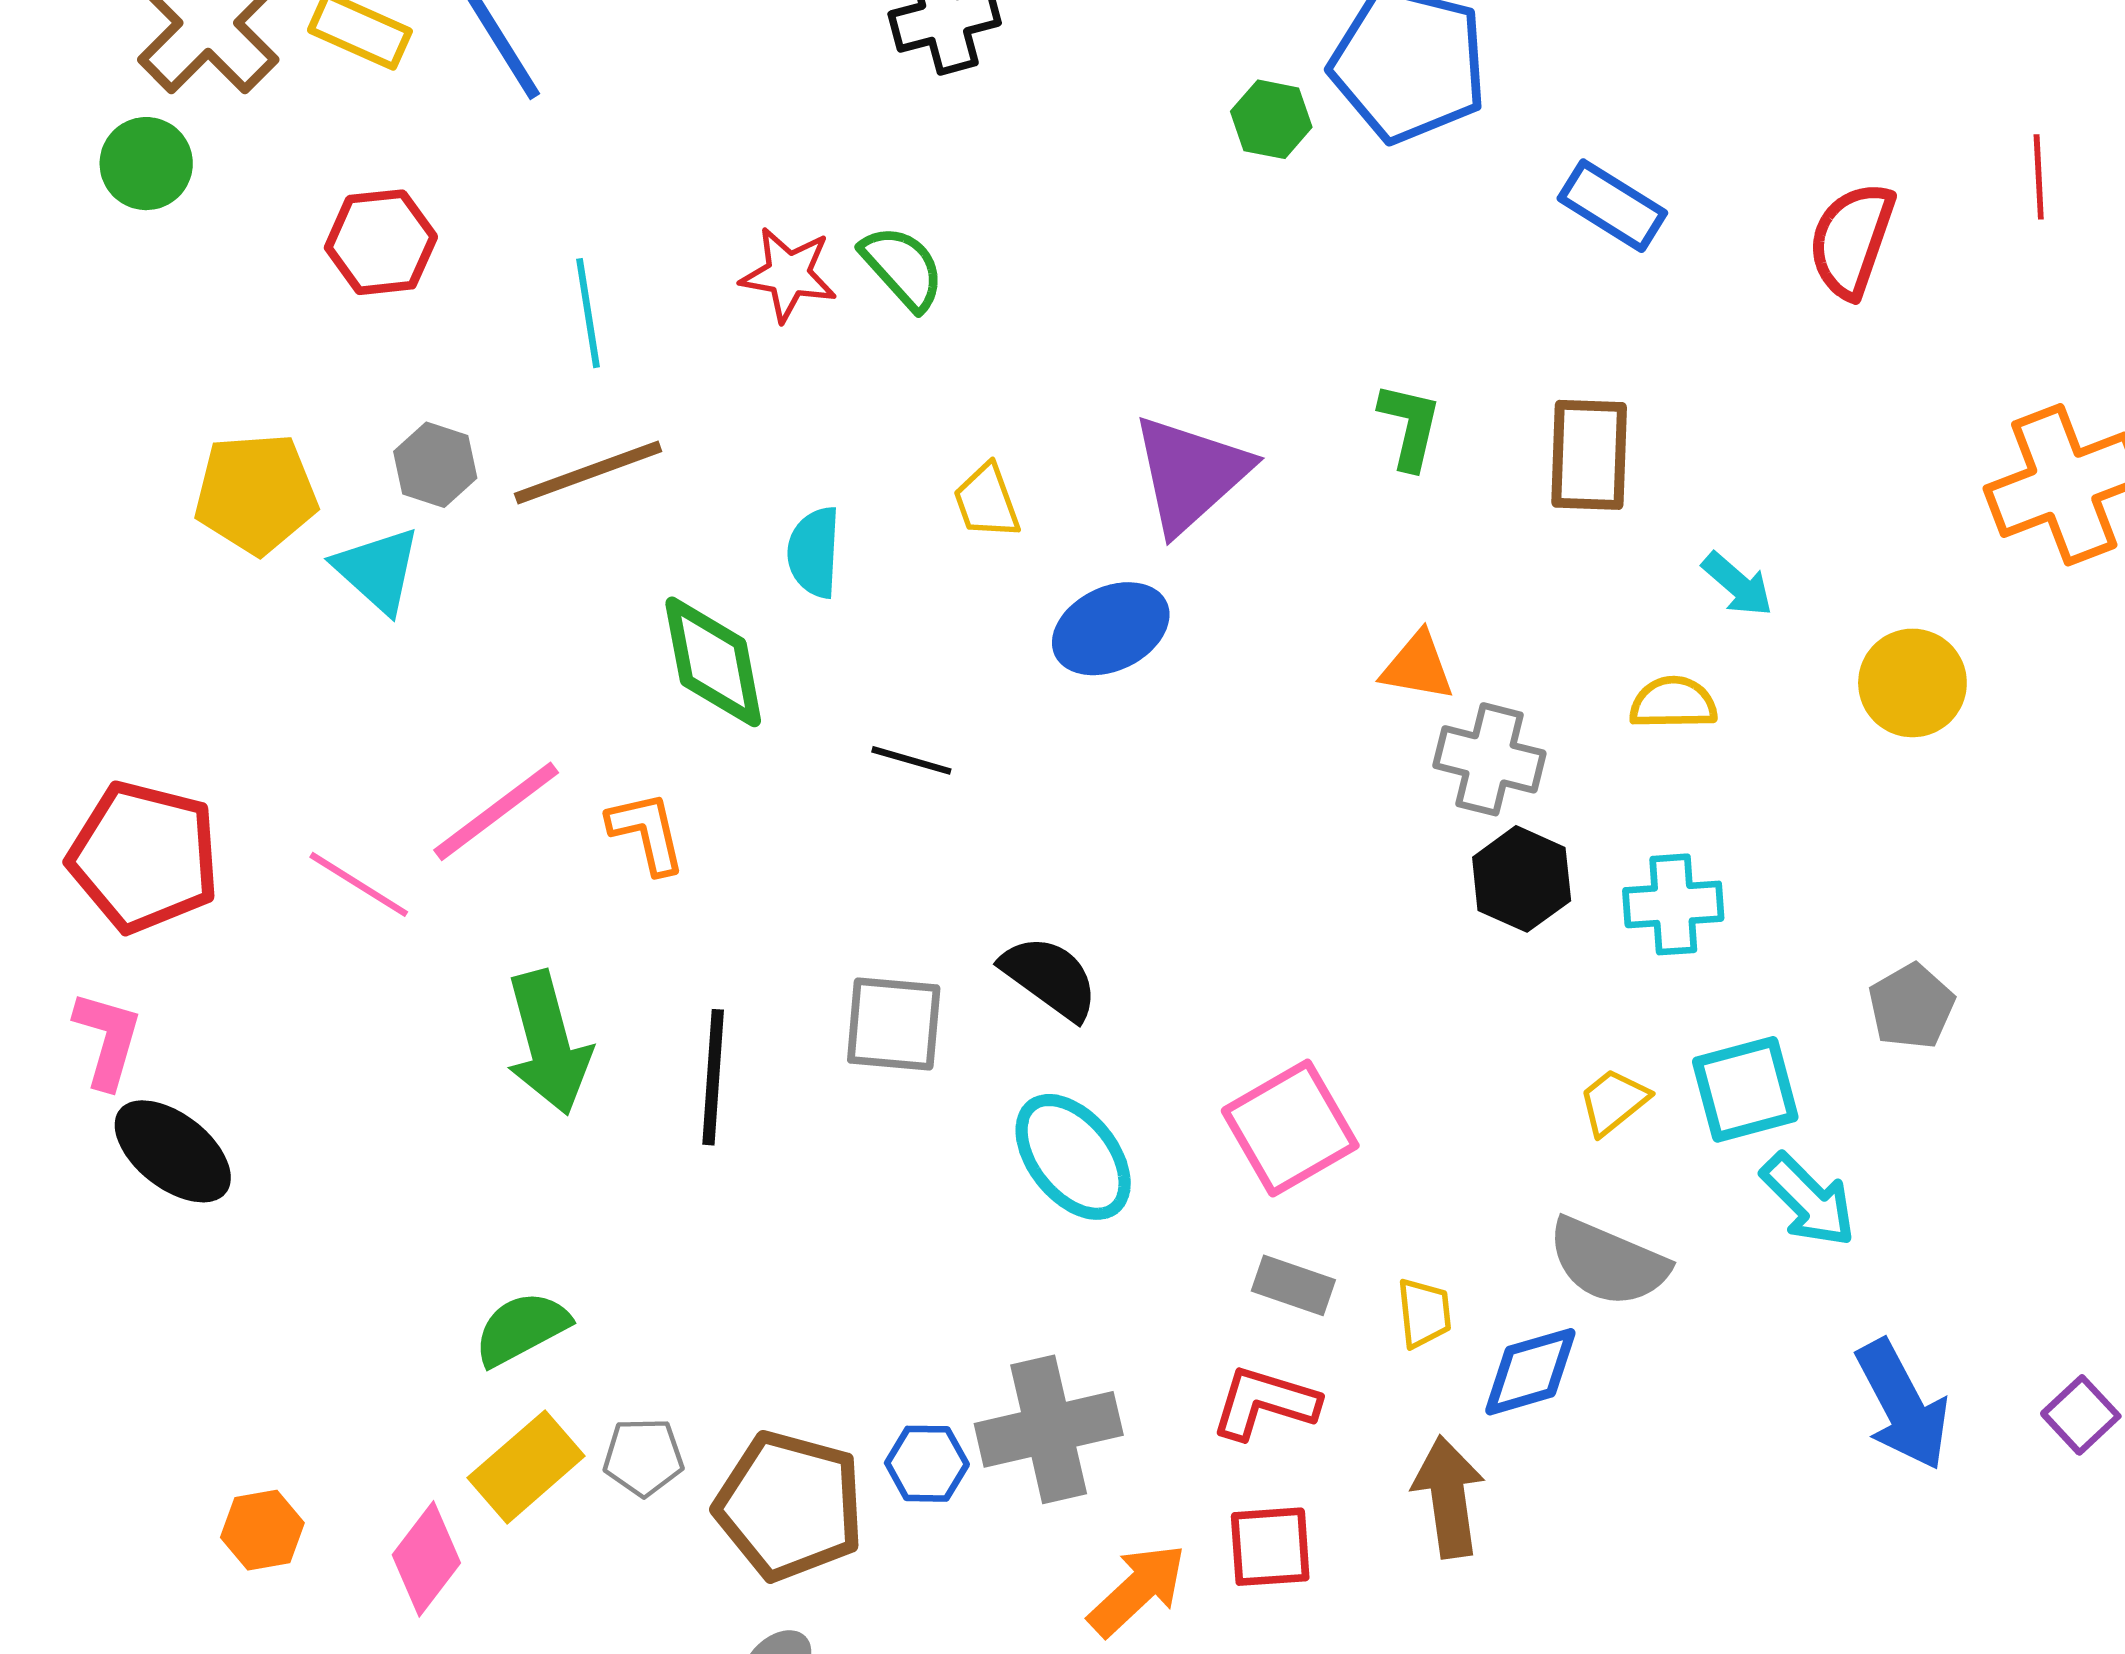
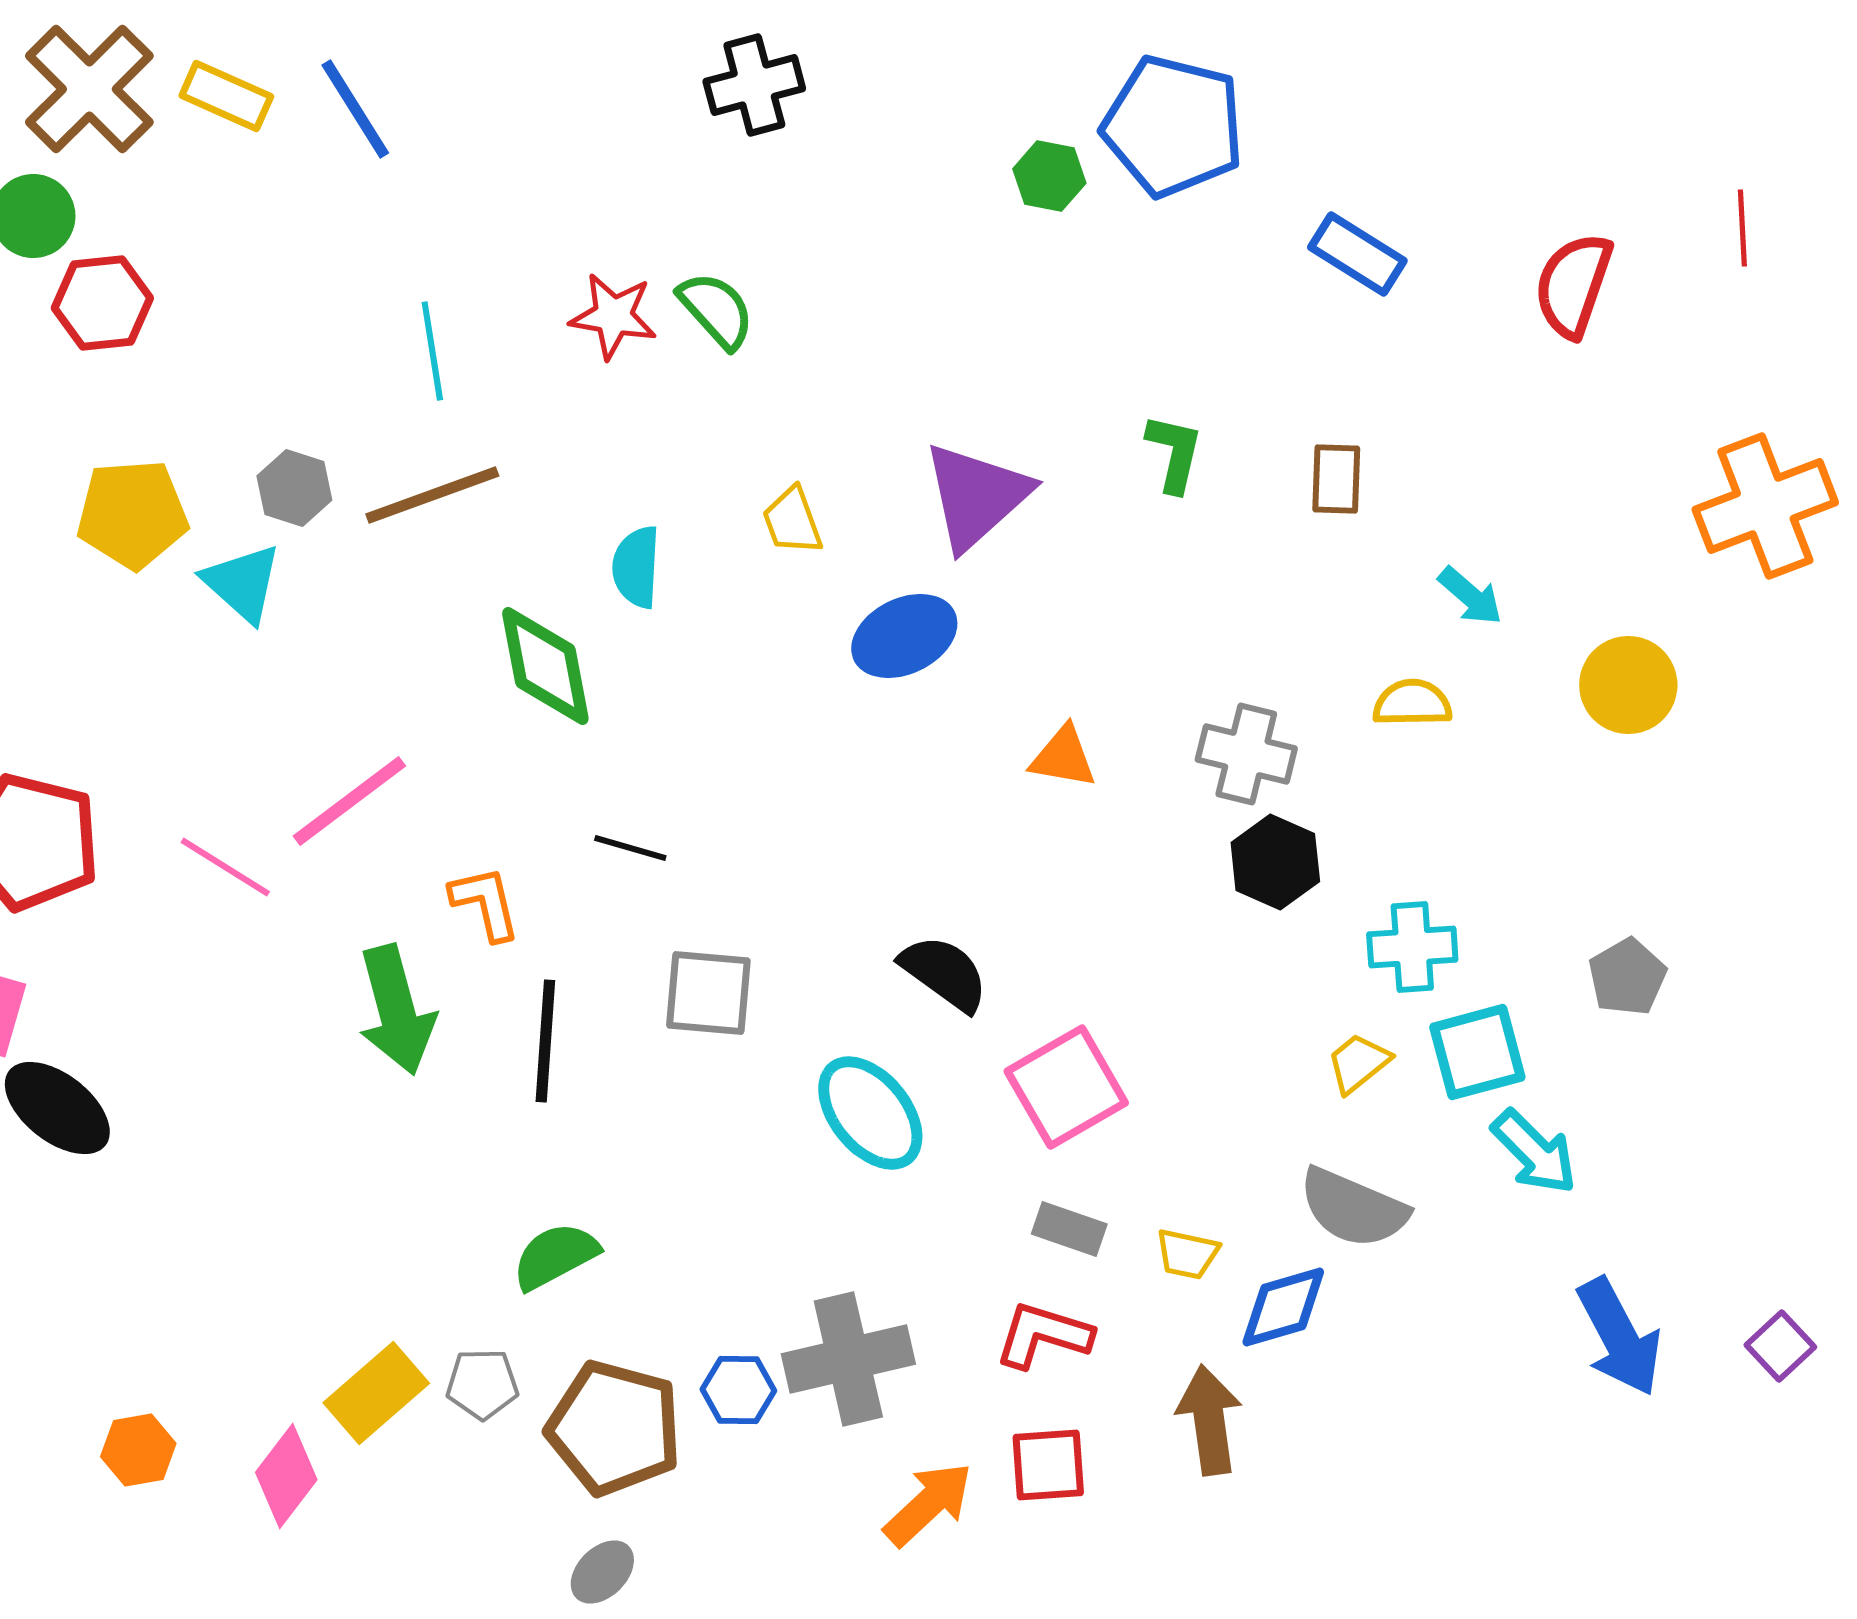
red hexagon: (381, 242) -> (102, 303), moved
brown rectangle: (1589, 455) -> (1336, 479), size x0.7
orange triangle: (1417, 666) -> (1063, 757), moved
black line: (911, 760) -> (630, 848), moved
orange L-shape: (647, 832) -> (485, 903), moved
cyan cross: (1673, 904) -> (1412, 947), moved
black semicircle: (1050, 978) -> (944, 973), moved
yellow trapezoid: (1424, 1313) -> (1187, 1254), turned 108
green semicircle: (522, 1329) -> (555, 1256), moved

